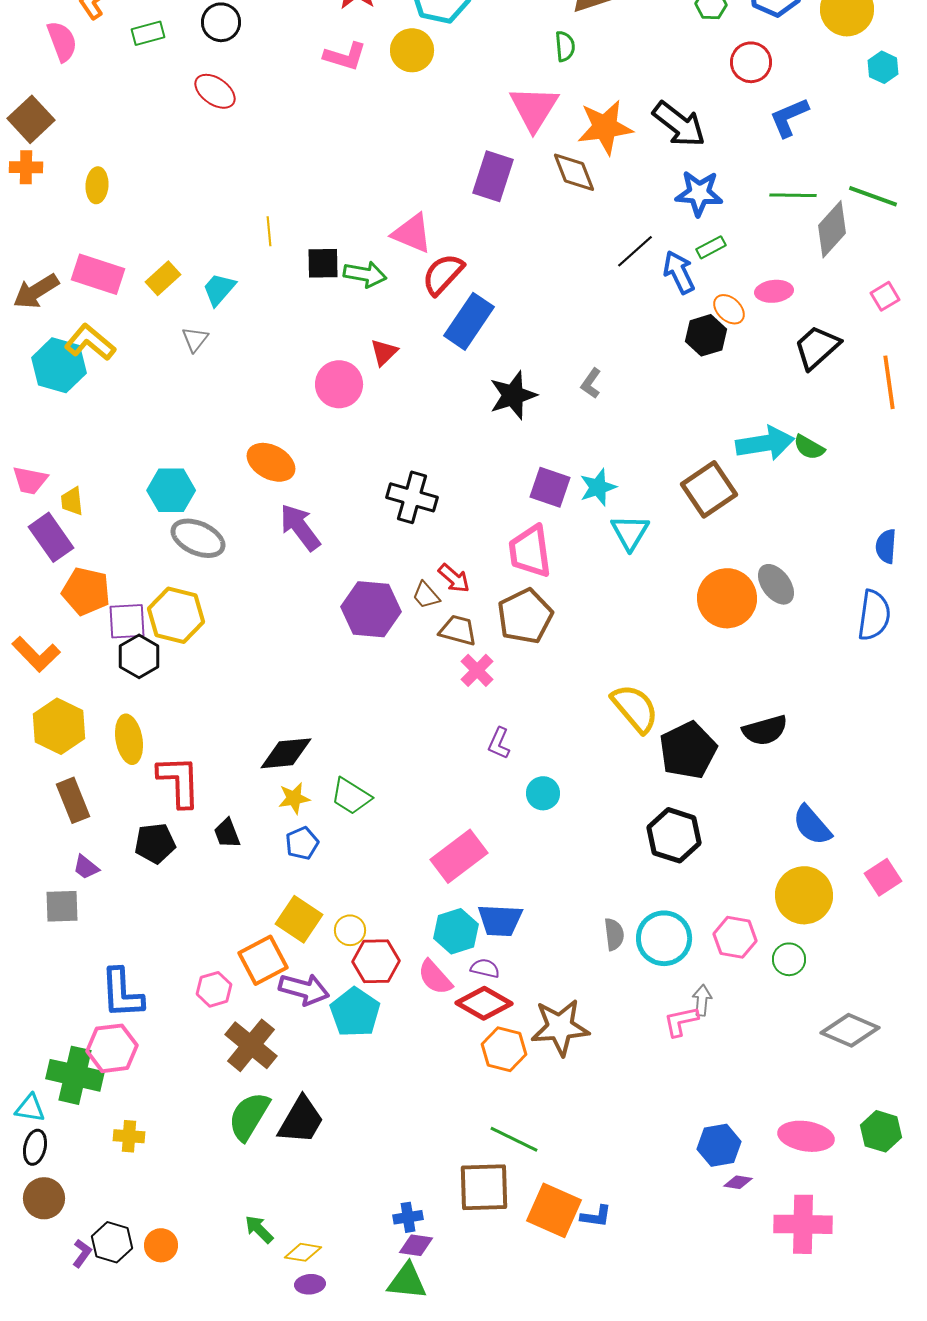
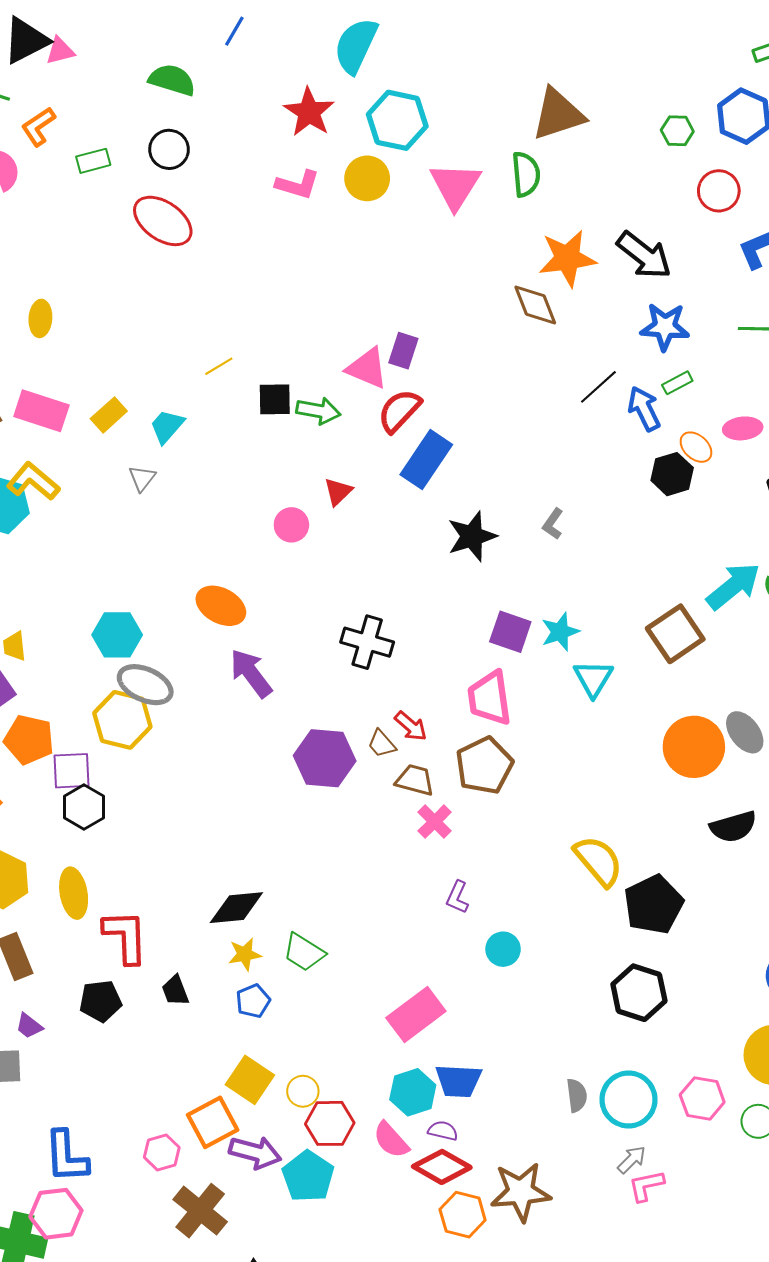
green semicircle: (565, 46) -> (526, 174), size x1.4
red ellipse: (215, 91) -> (163, 221), size x1.4
pink triangle: (534, 108) -> (455, 186), moved
purple rectangle: (493, 176) -> (403, 351), moved, size x0.7
yellow line: (269, 231) -> (219, 366), turned 64
pink circle: (339, 384) -> (291, 525), size x0.7
cyan arrow: (765, 443) -> (733, 586), turned -30
yellow hexagon: (176, 615) -> (122, 720), moved
black semicircle: (765, 730) -> (733, 827), moved
gray arrow: (702, 1000) -> (632, 1160), moved, turned 40

